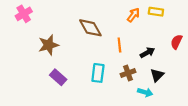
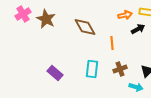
orange arrow: (133, 15) -> (125, 15), turned 40
brown star: (48, 45) -> (46, 19), moved, turned -30
black arrow: (147, 53) -> (138, 29), moved

